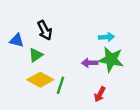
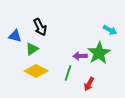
cyan arrow: (106, 37) -> (110, 30), moved, turned 32
green star: (111, 59) -> (99, 53), turned 30
green line: (60, 85) -> (68, 73), moved

